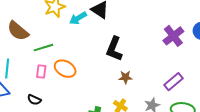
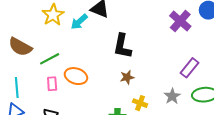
brown star: (125, 77) -> (127, 77), moved

